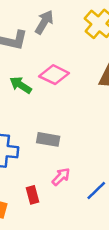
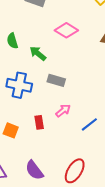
green arrow: (21, 85) -> (38, 53), moved

